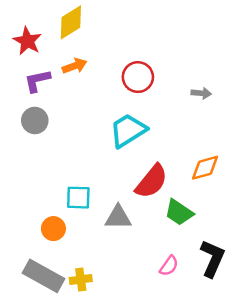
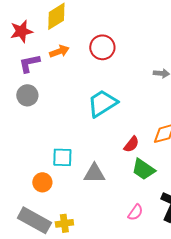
red star: (27, 41) -> (21, 31), turned 30
red circle: (138, 77) -> (102, 47), moved
red semicircle: (152, 181) -> (131, 144), moved, size x0.6

